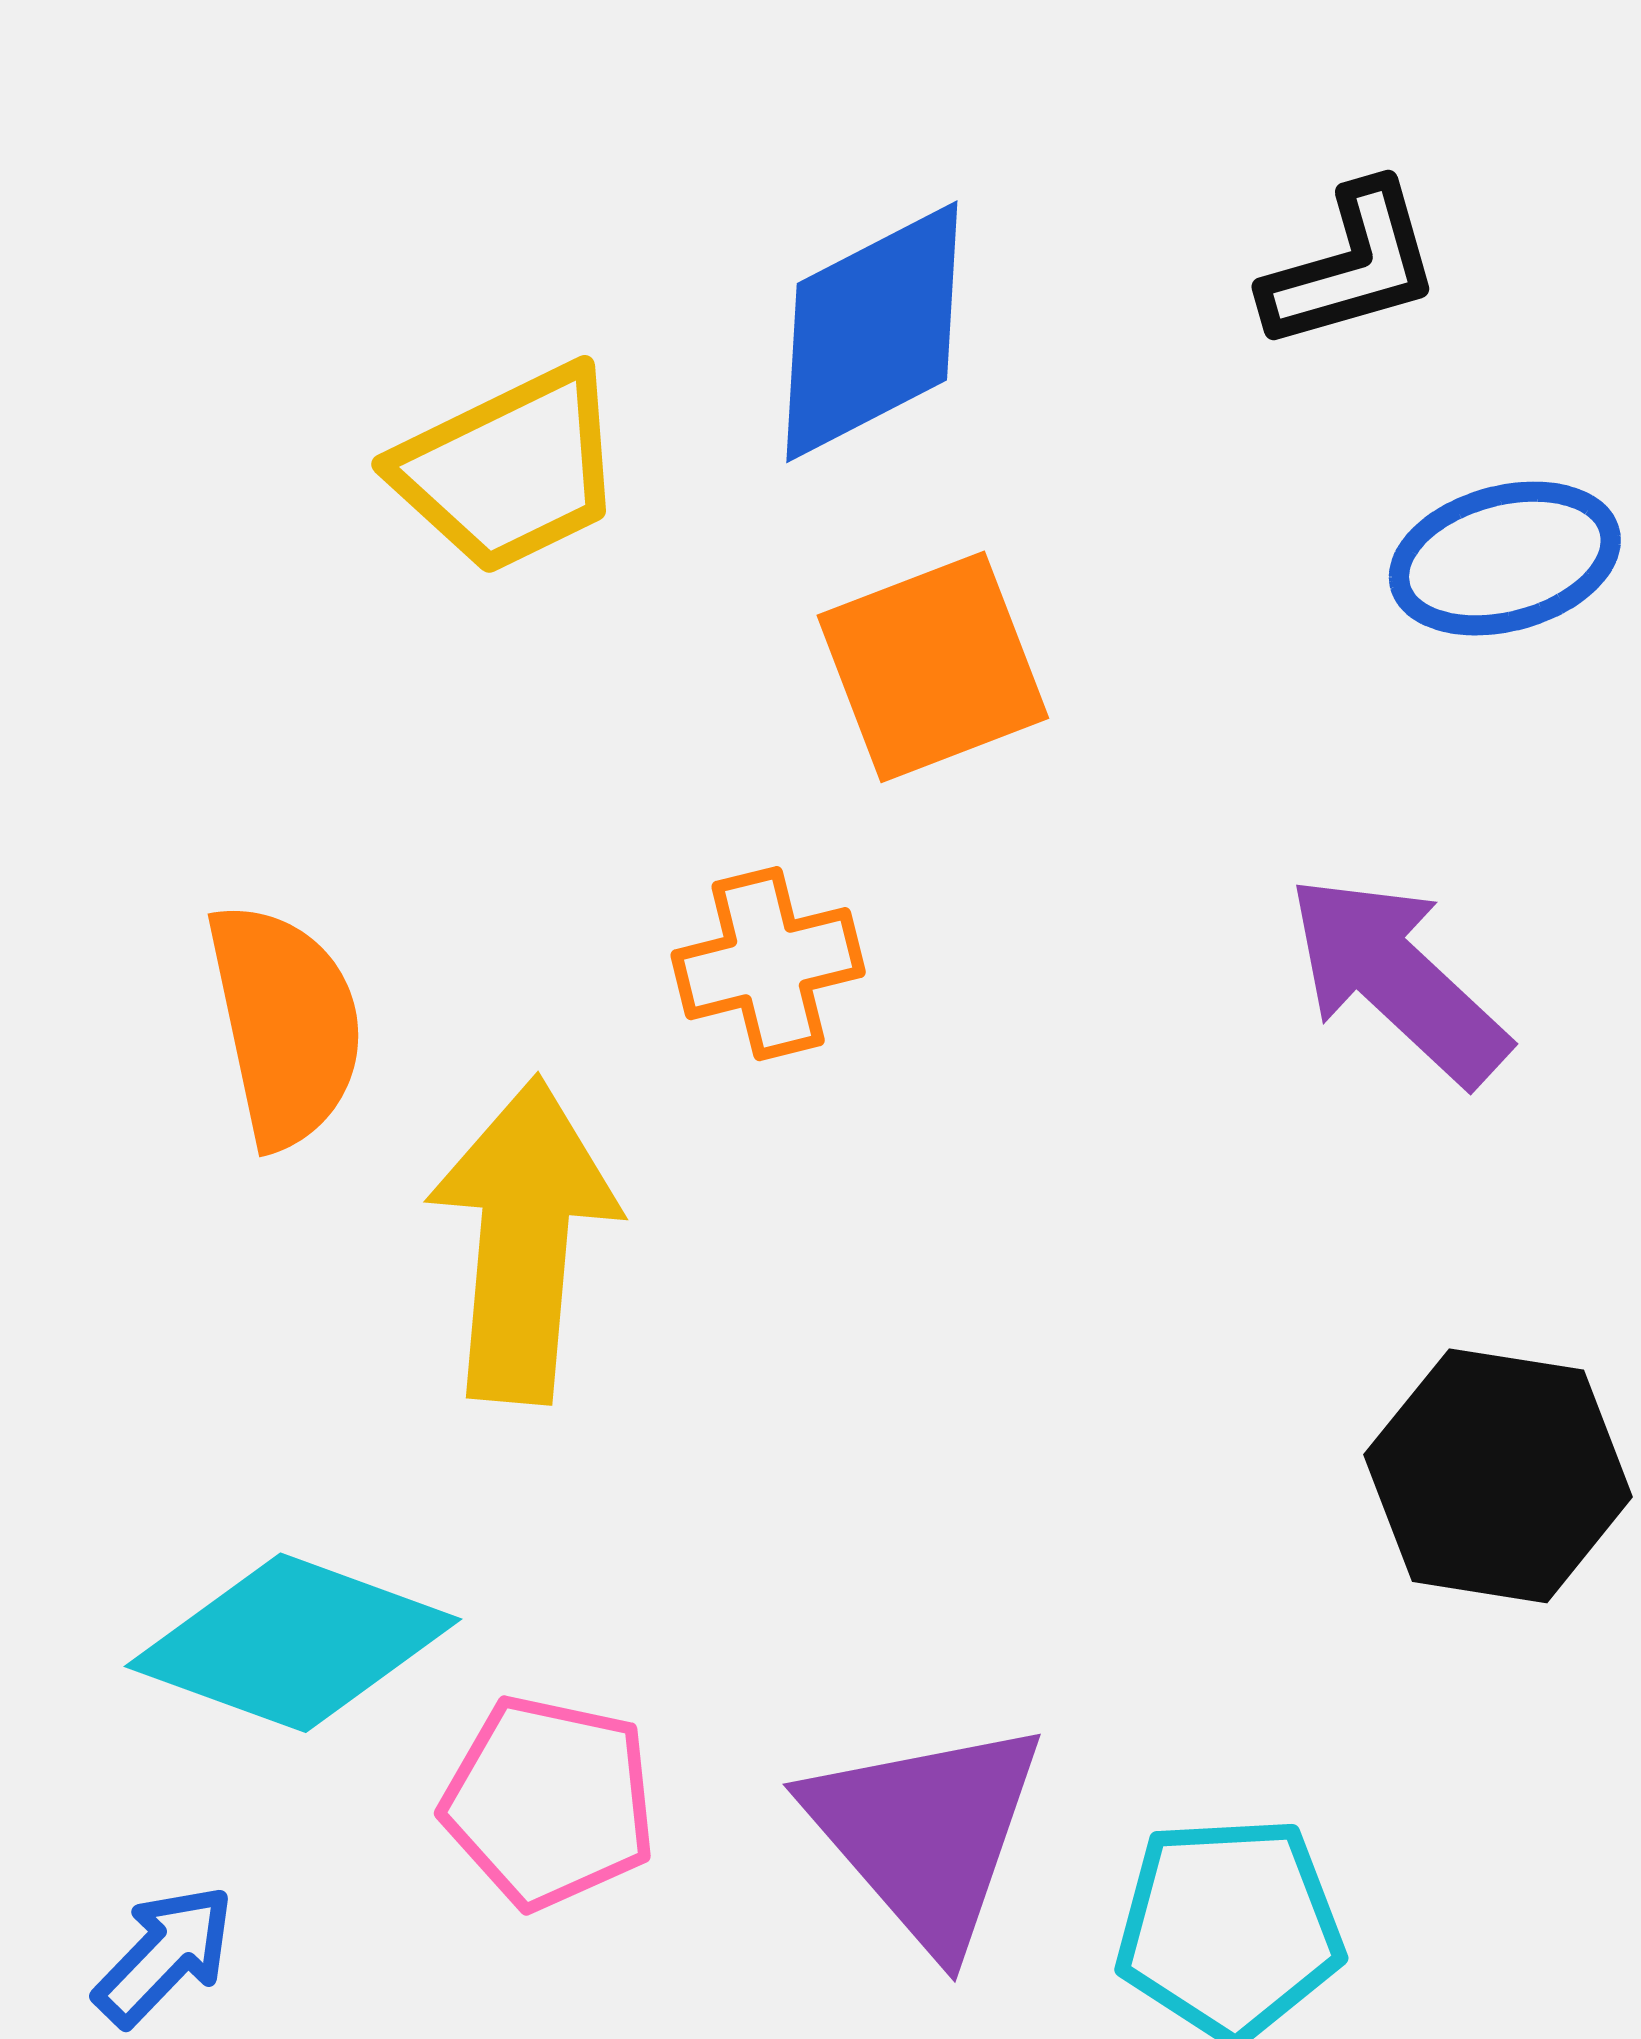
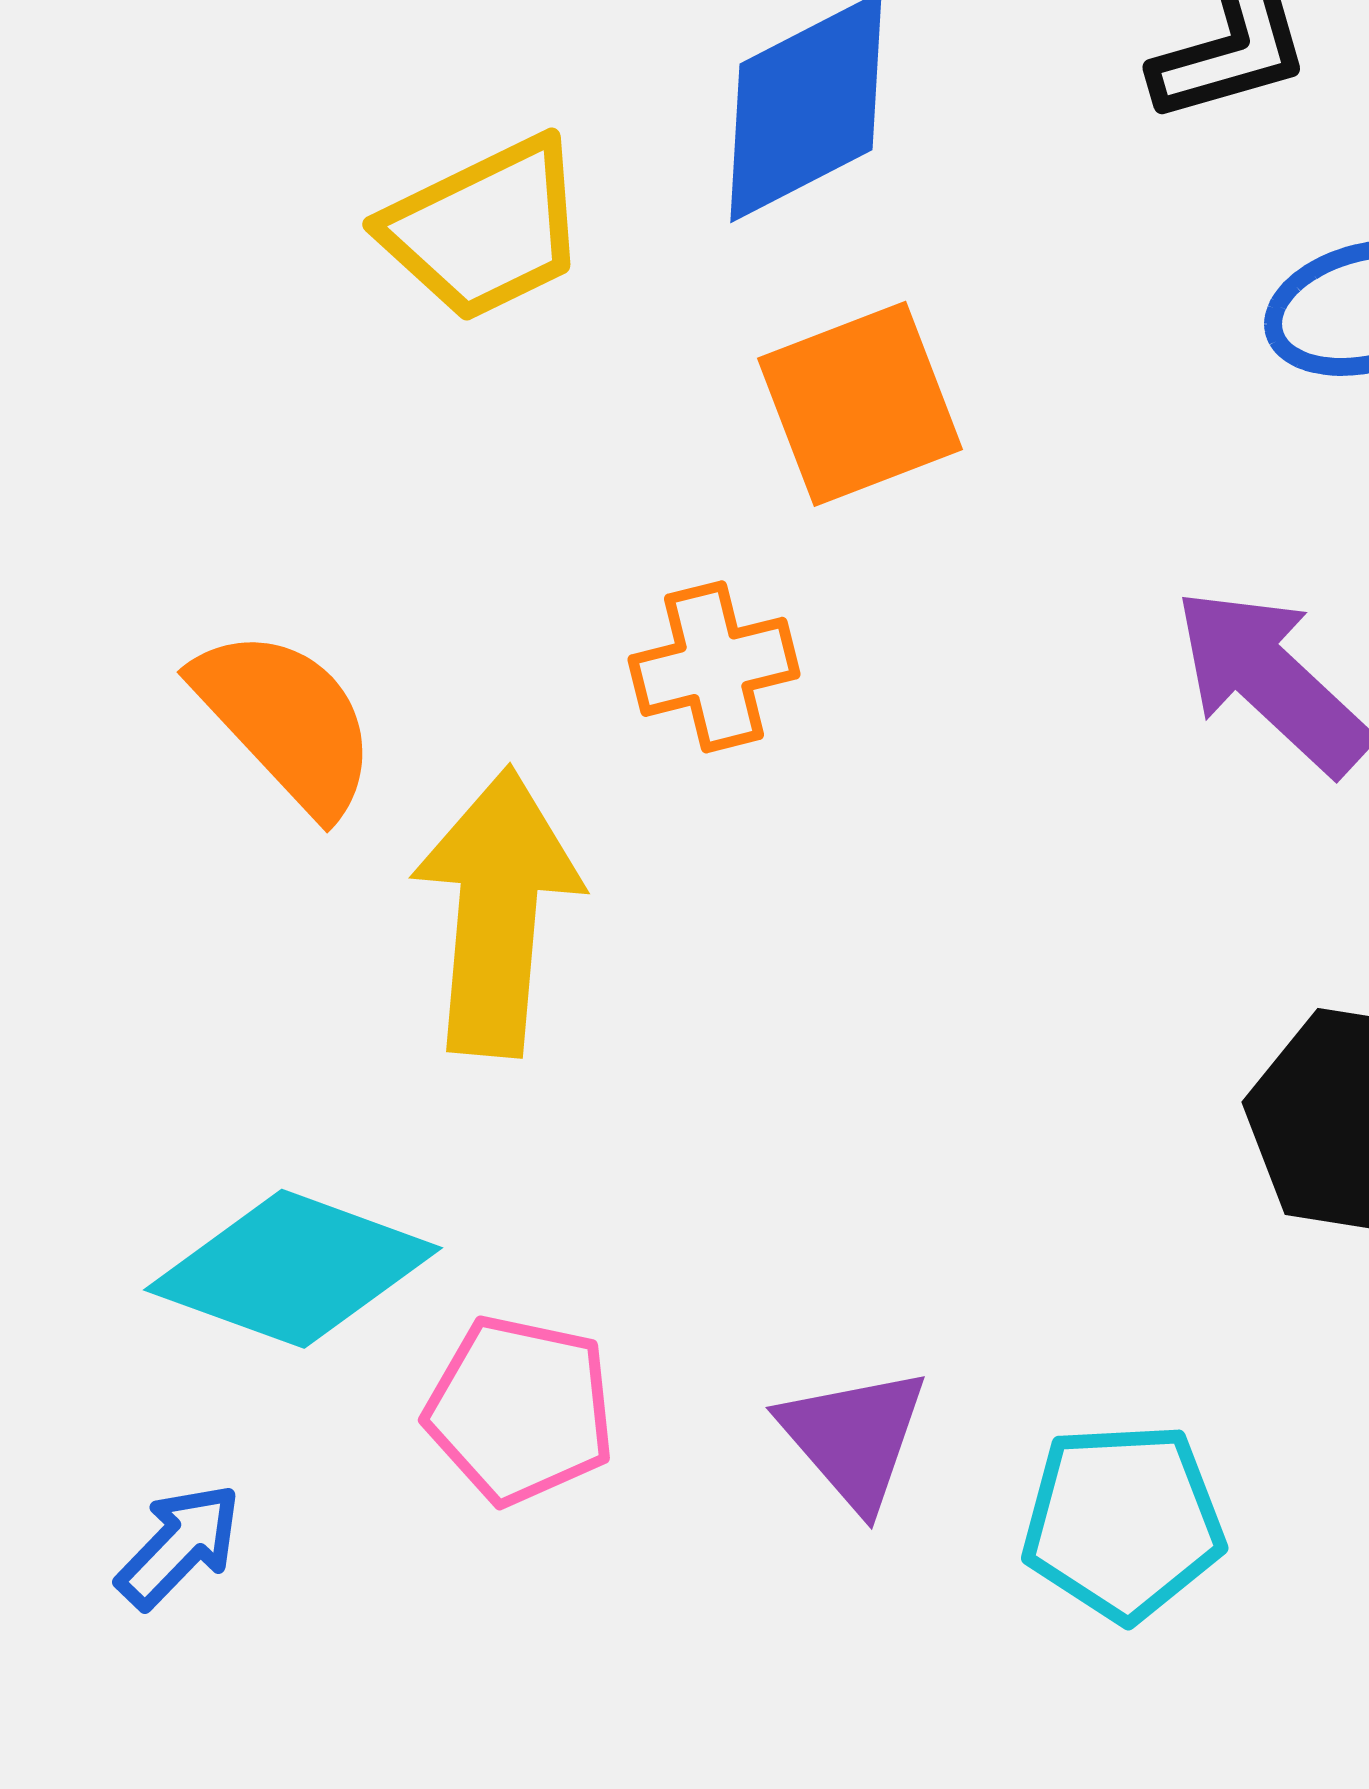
orange semicircle: (285, 1024) -> (286, 721), turned -31
purple triangle: (926, 1833) -> (854, 1438), size x0.7

